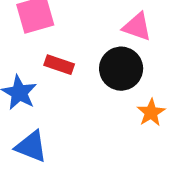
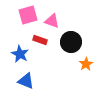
pink triangle: (137, 27) -> (52, 21), moved

